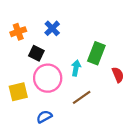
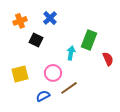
pink circle: (48, 78) -> (53, 73), moved, size x0.7
brown line: (82, 97) -> (69, 88), moved

